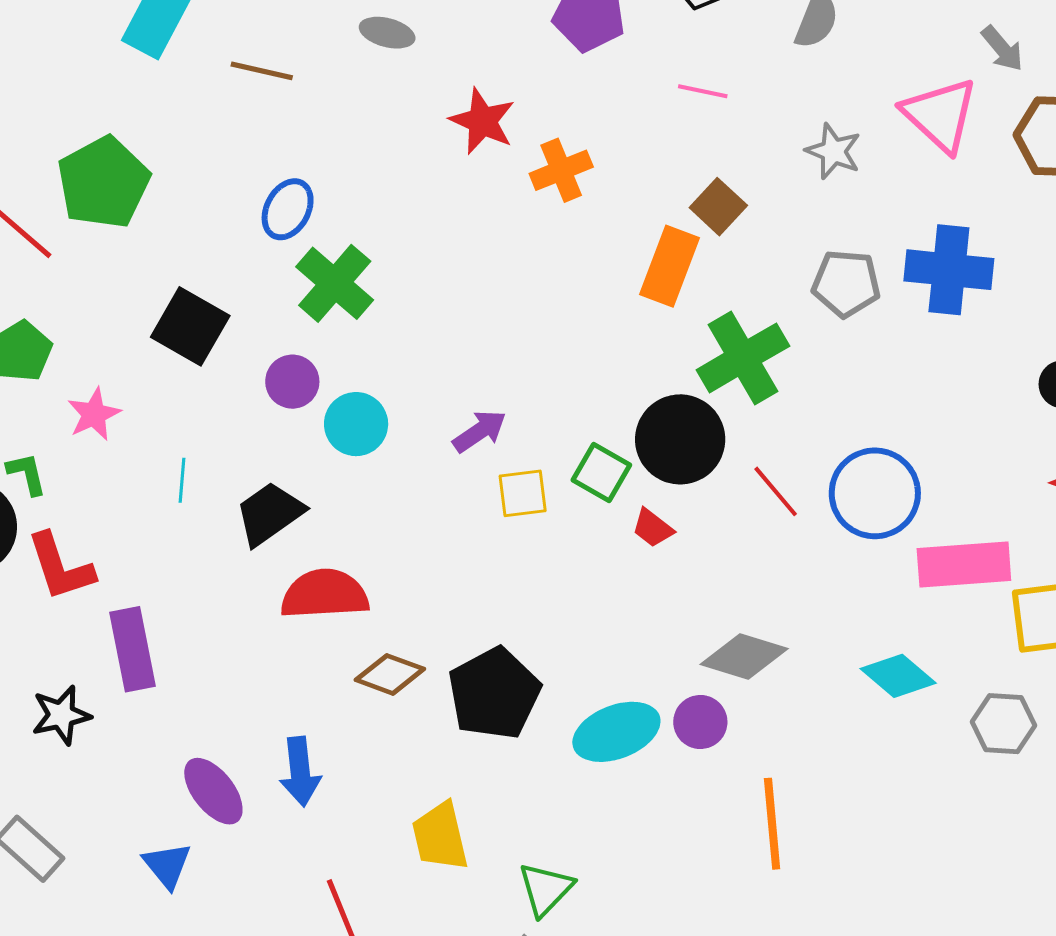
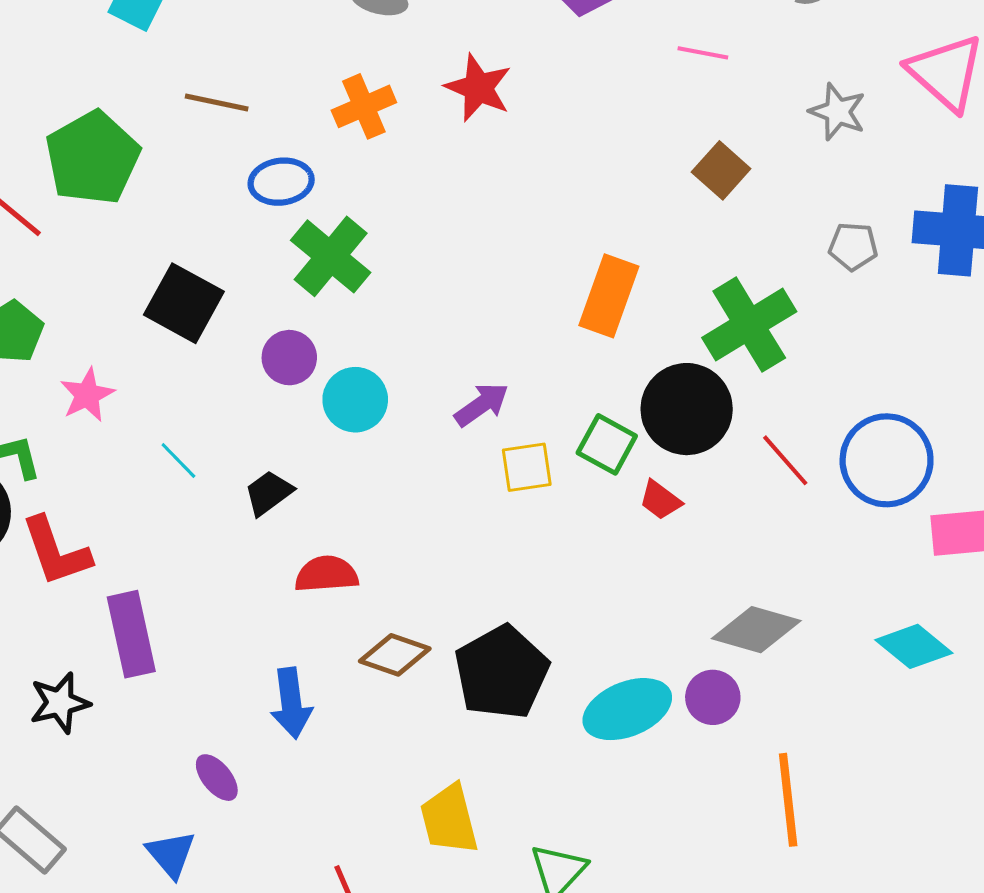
brown line: (262, 71) -> (217, 103), moved
orange cross: (561, 170) -> (364, 106), moved
blue ellipse: (288, 209) -> (281, 182), turned 56
orange rectangle: (669, 266) -> (609, 296), moved
gray pentagon: (846, 283) -> (853, 246), size x0.7
cyan line: (182, 480) -> (178, 461), turned -48
black trapezoid: (270, 514) -> (269, 493), size x0.7
red semicircle: (325, 594) -> (326, 574), size x0.7
blue arrow: (300, 772) -> (291, 703), moved
purple ellipse: (213, 791) -> (217, 778), size x0.7

